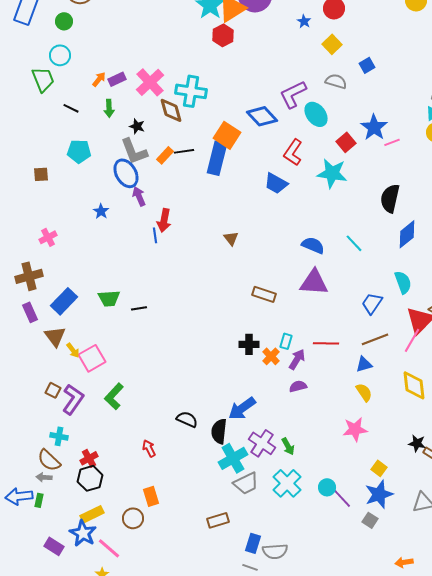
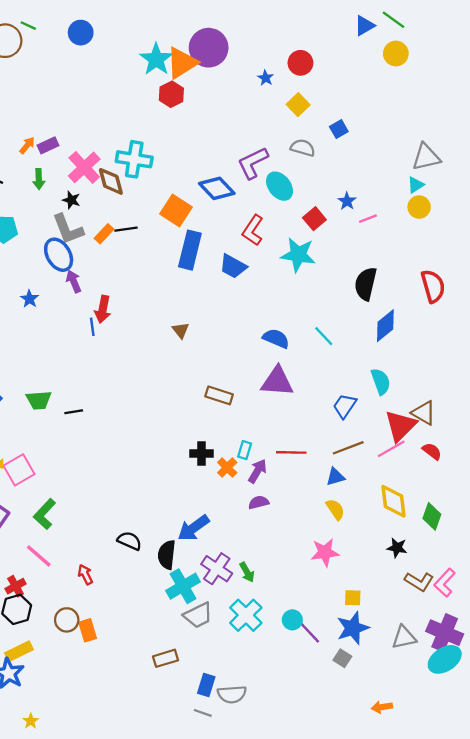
pink cross: (150, 82) -> (84, 167), moved
blue star: (374, 127) -> (347, 201), size x0.6
blue rectangle: (217, 158) -> (190, 250), moved
pink line: (412, 340) -> (391, 449), turned 30
black star: (417, 443) -> (397, 548), moved
yellow square: (379, 468) -> (353, 598), turned -35
brown circle: (133, 518) -> (67, 620), moved
pink line: (109, 548) -> (39, 556), moved

